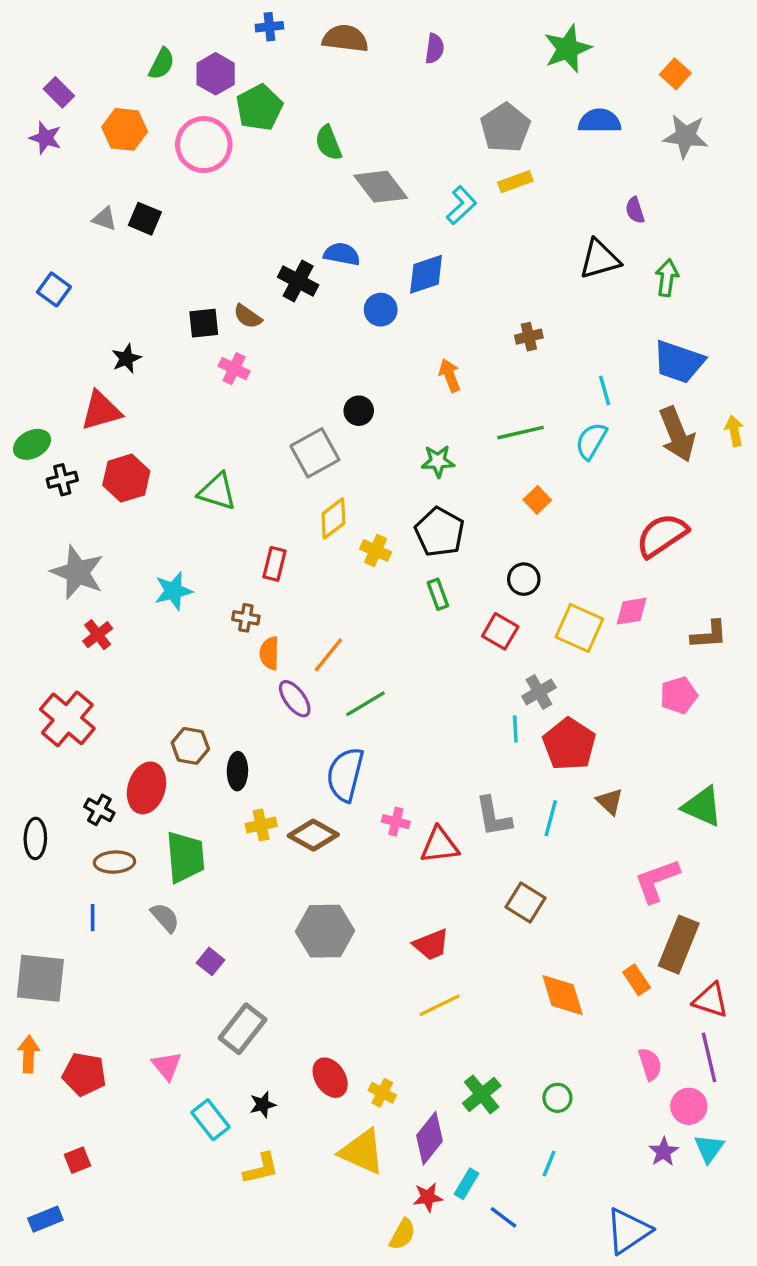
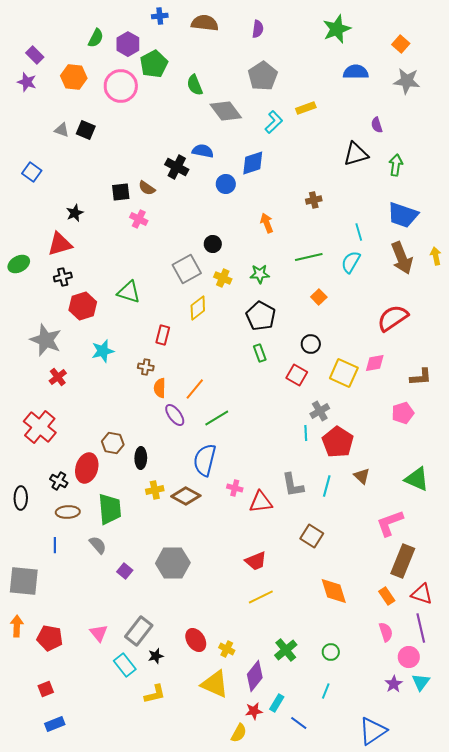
gray pentagon: (505, 128) -> (263, 76), moved
red hexagon: (126, 478) -> (83, 306), moved
black cross: (62, 480) -> (63, 277), moved
yellow cross: (376, 550) -> (223, 278), moved
gray hexagon: (325, 931) -> (173, 563), moved
orange rectangle: (637, 980) -> (387, 596), moved
gray rectangle: (243, 1029) -> (139, 631), moved
blue rectangle: (45, 1219) -> (55, 724), moved

